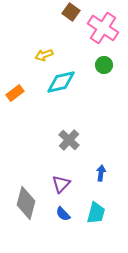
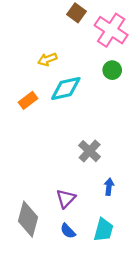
orange rectangle: (15, 93) -> (28, 100), moved
gray cross: (69, 140) -> (90, 151), moved

